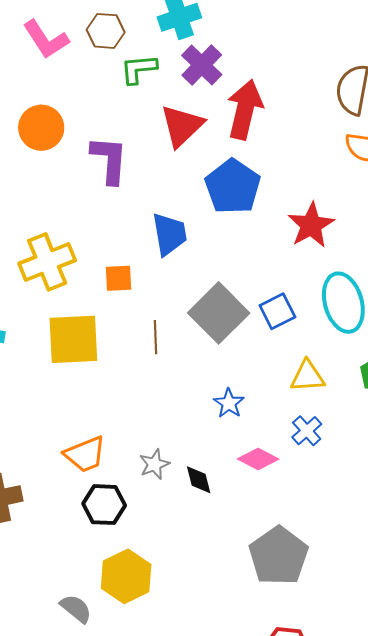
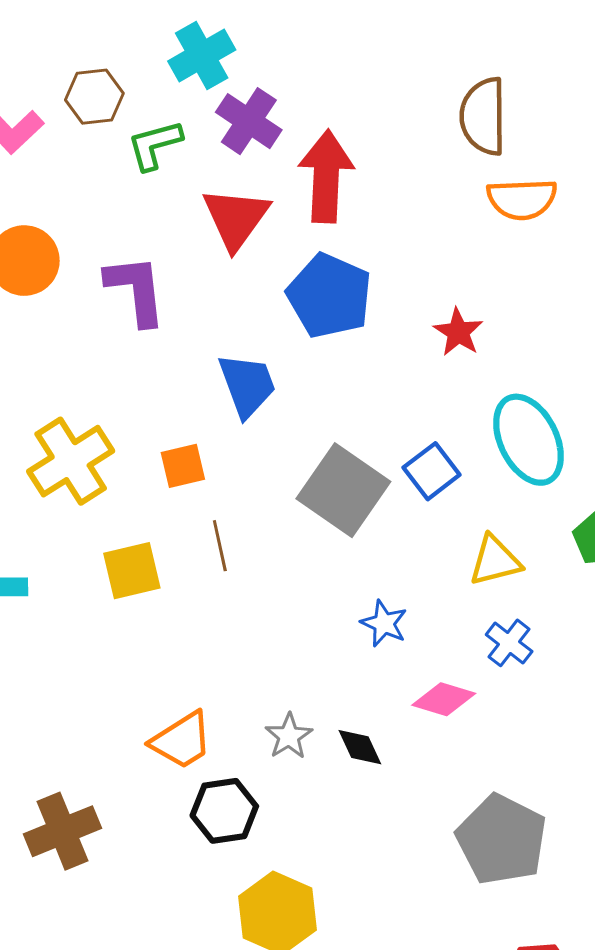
red star: (311, 225) -> (458, 332), size x0.7
brown line: (156, 337) -> (220, 546), moved
yellow square: (73, 339) -> (132, 571), size x0.7

